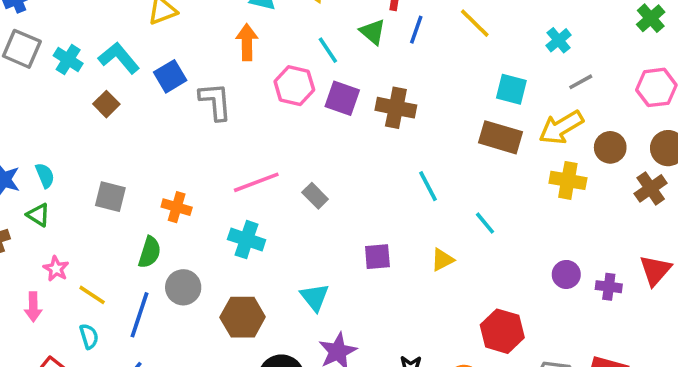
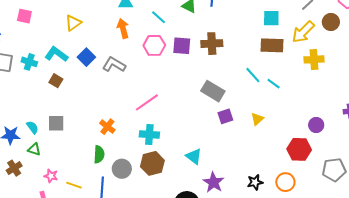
cyan line: (328, 50) -> (159, 17), moved
gray L-shape: (215, 101) -> (114, 65), turned -40
brown circle: (610, 147) -> (331, 22), moved
cyan line: (428, 186) -> (253, 75), moved
gray rectangle: (315, 196) -> (213, 91), moved, size x1.6
gray square: (110, 197) -> (56, 123), moved
orange cross: (177, 207) -> (107, 127), turned 35
cyan line: (485, 223) -> (274, 84), moved
purple square: (377, 257) -> (225, 116), moved
purple circle: (566, 274) -> (316, 125), moved
brown hexagon: (243, 317) -> (152, 163), moved

